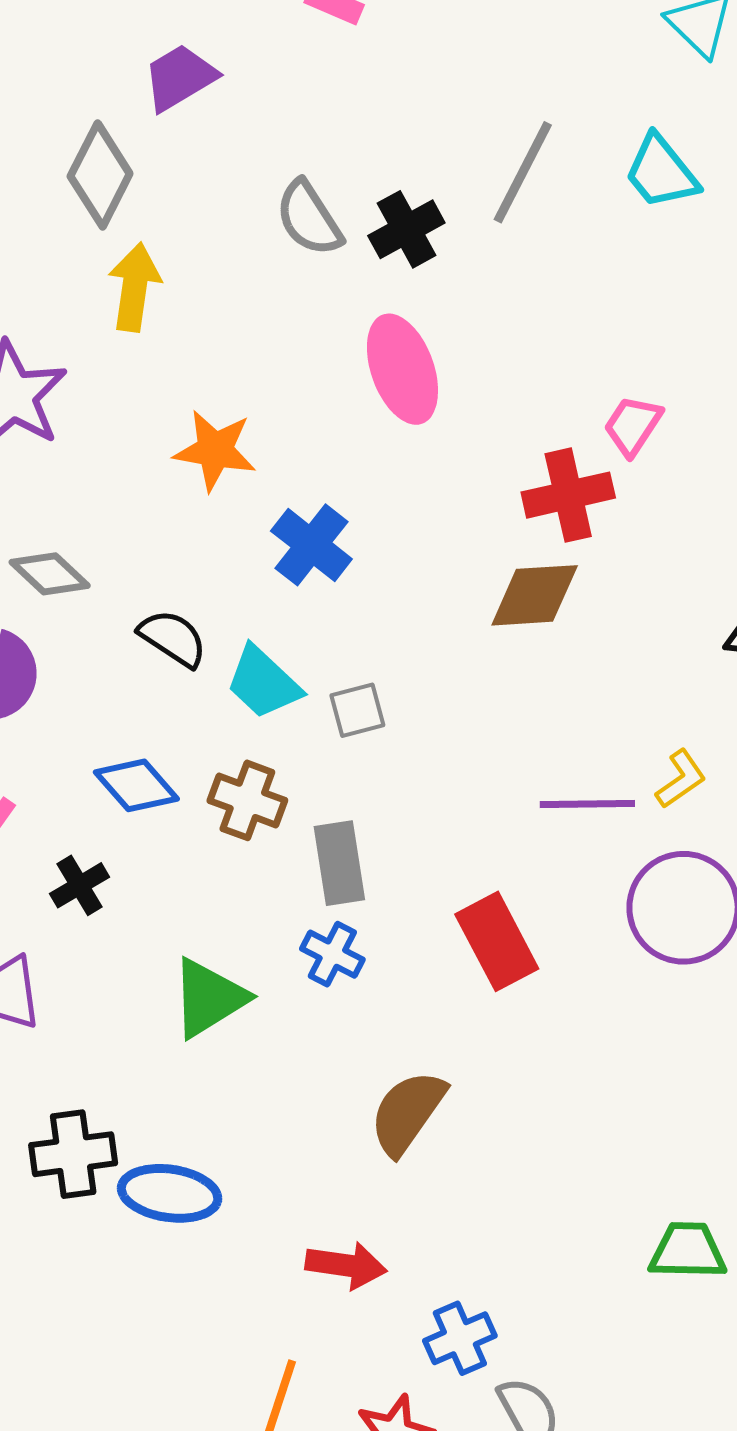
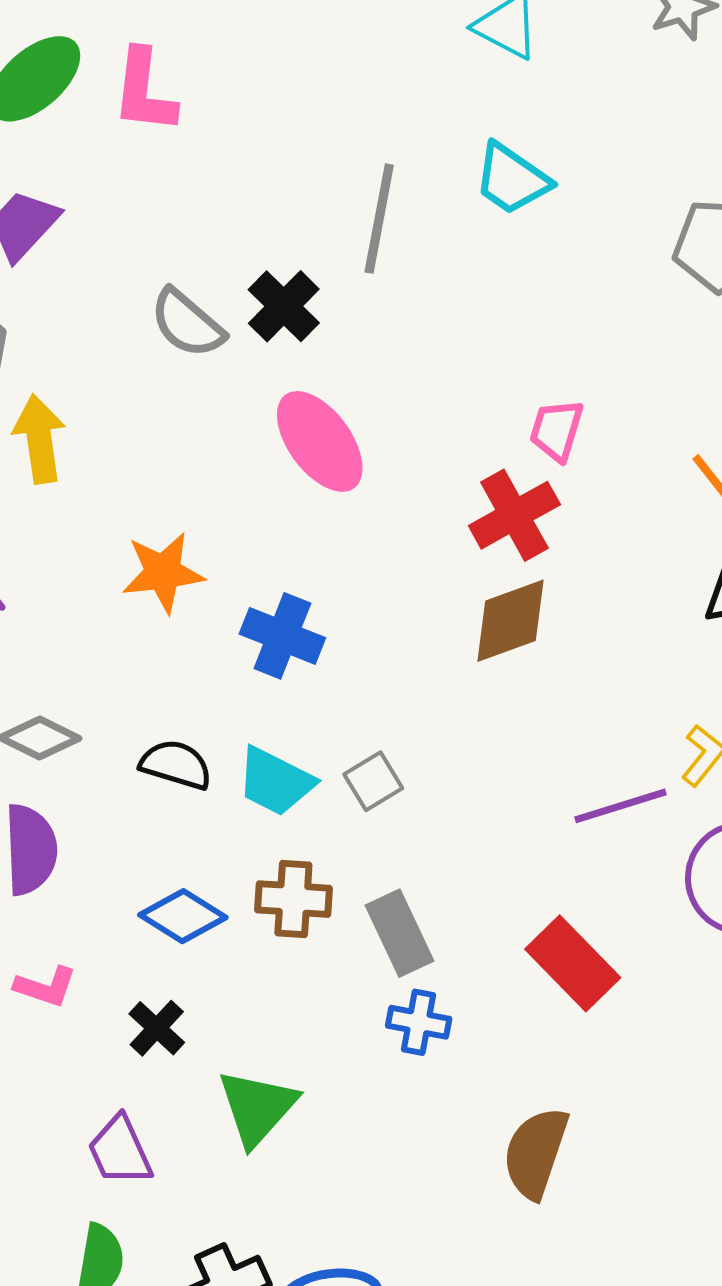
green triangle: (209, 998) -> (257, 1107), moved

